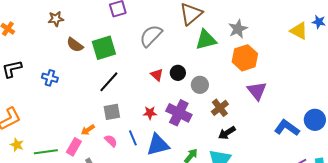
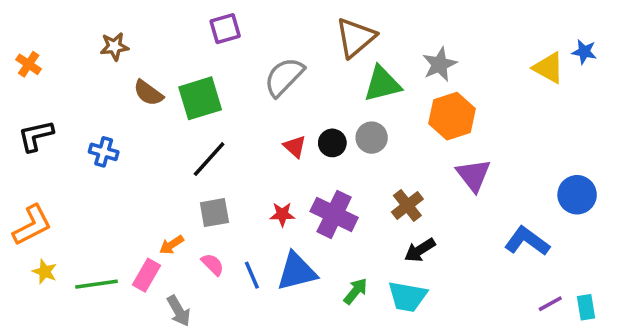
gray circle: (200, 85) -> (372, 138), moved
blue circle: (315, 120) -> (577, 195), moved
blue line: (133, 138) -> (252, 275), moved

